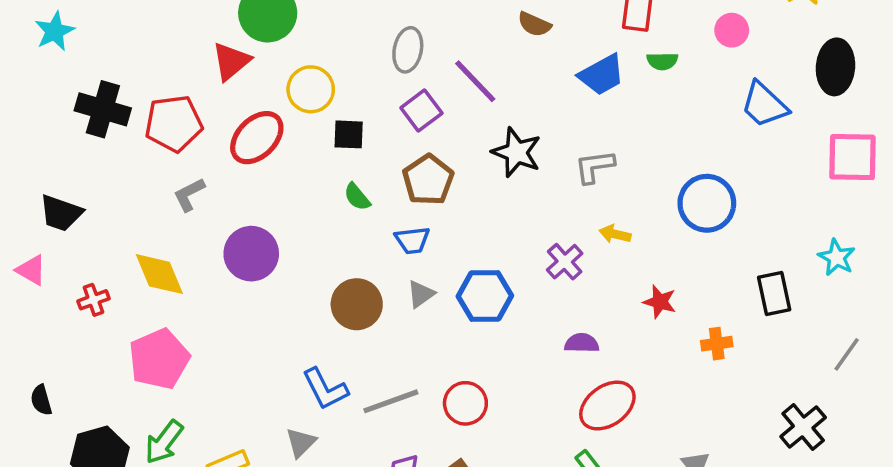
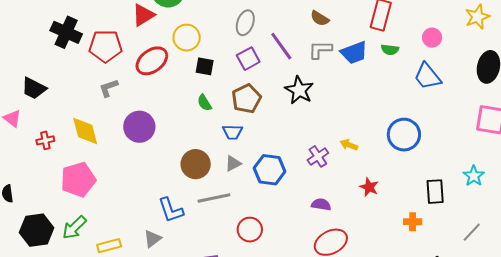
blue trapezoid: (764, 105) -> (427, 76), moved
gray L-shape: (594, 166) -> (320, 50), moved
orange cross: (717, 344) -> (413, 222), moved
gray line: (391, 401) -> (214, 198), moved

